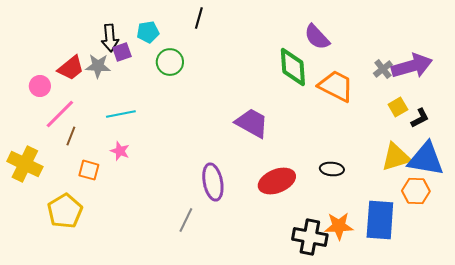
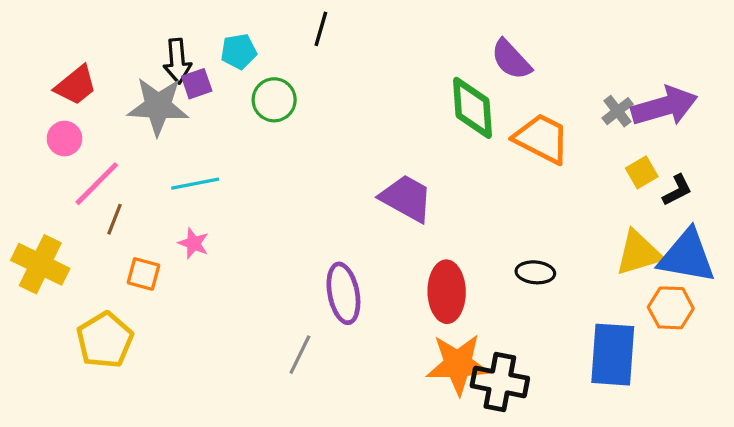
gray star: (98, 66) -> (158, 106), size x1.5
red trapezoid: (71, 68) -> (76, 85), moved
red ellipse: (277, 181) -> (447, 292), turned -69
orange star: (339, 226) -> (458, 364), moved, size x1.4

